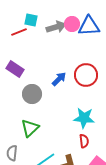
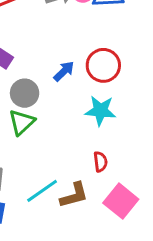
cyan star: (84, 118) -> (100, 111), moved
green triangle: (30, 128) -> (22, 122), moved

